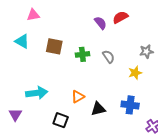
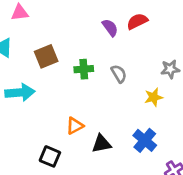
brown square: (54, 46) -> (46, 56), turned -36
cyan arrow: (37, 93) -> (20, 92), moved
blue cross: (130, 105) -> (145, 140), turned 30

